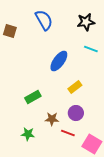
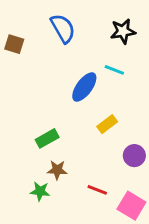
cyan line: (91, 49) -> (114, 70), moved
purple circle: (76, 113) -> (134, 156), moved
brown star: (52, 119) -> (57, 170), moved

